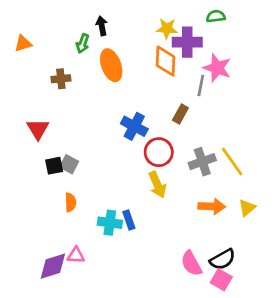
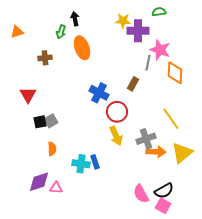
orange diamond: (166, 61) -> (175, 73), moved
gray cross: (202, 162) -> (146, 139), moved
gray square: (69, 164) -> (51, 121), turned 32
yellow triangle: (247, 208) -> (182, 153), size x1.6
purple diamond: (53, 266) -> (39, 182), moved

